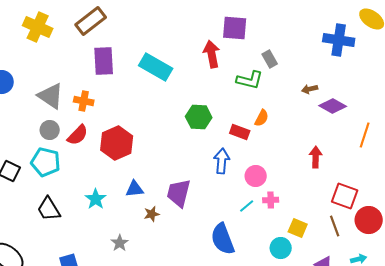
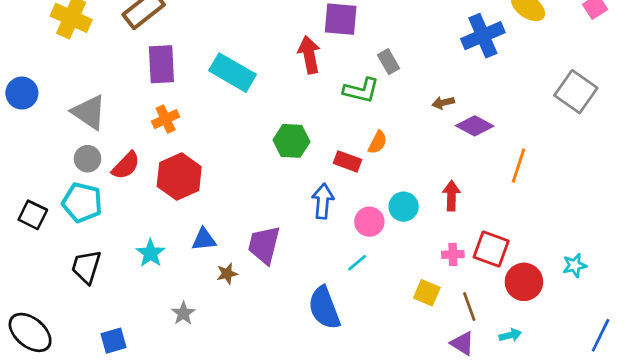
blue cross: (339, 40) -> (483, 36), turned -32
orange cross: (84, 101) -> (166, 119), moved, turned -36
pink cross: (271, 200) -> (453, 254), moved
black trapezoid: (49, 209) -> (86, 267), turned 48
brown line: (335, 226) -> (469, 306), moved
cyan circle: (281, 248) -> (404, 207), moved

